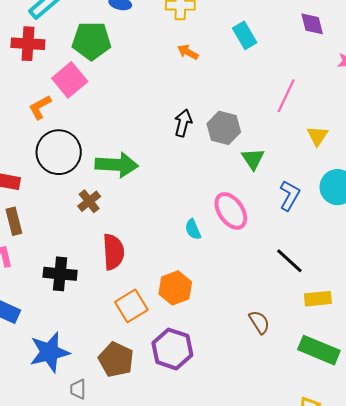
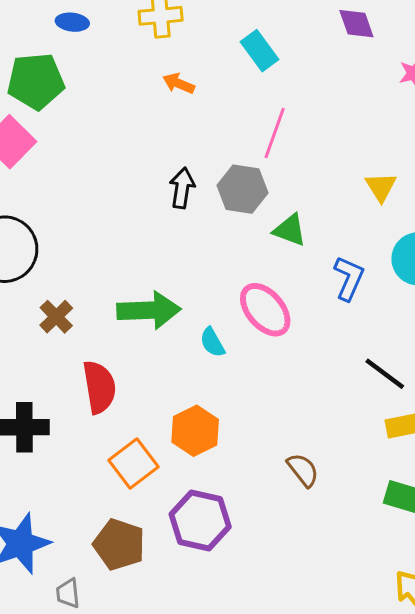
pink line: (286, 96) -> (275, 133), moved
green triangle: (253, 159) -> (290, 230), turned -30
green arrow: (117, 165) -> (149, 310), moved
black line: (289, 261) -> (385, 374), moved
brown semicircle: (259, 322) -> (303, 470), moved

